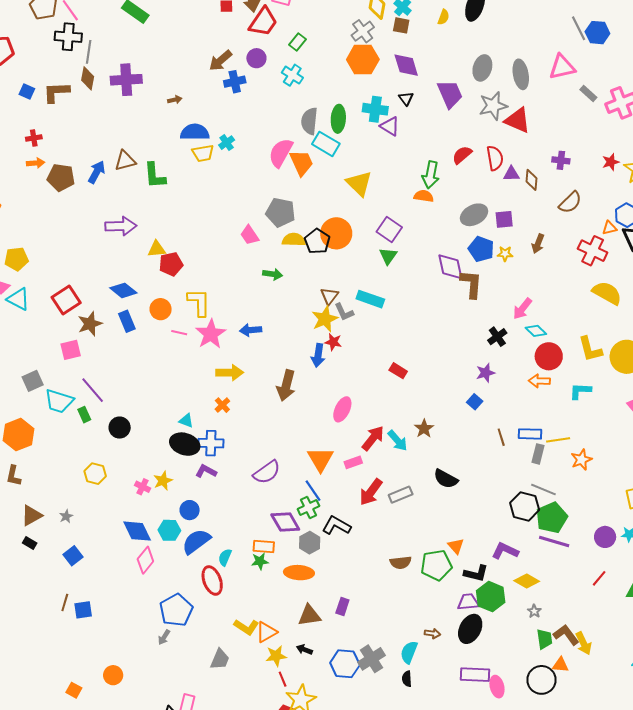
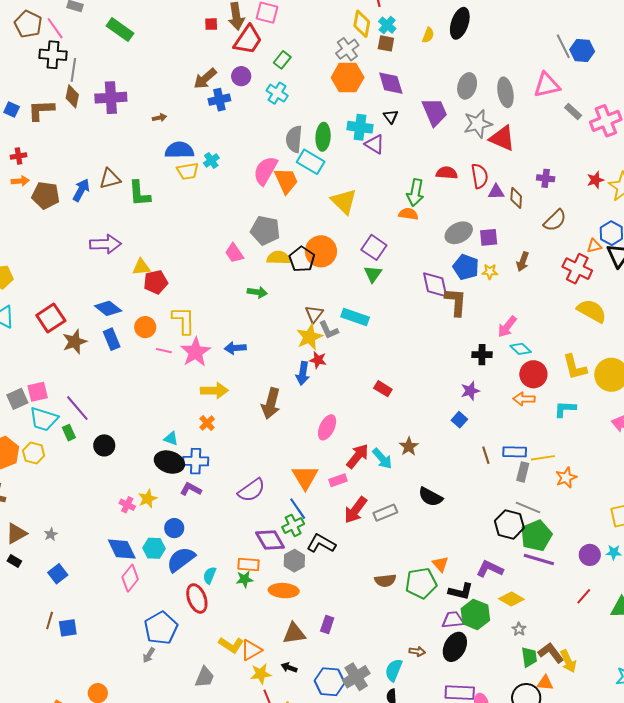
red semicircle: (462, 155) -> (447, 173), turned 45
black cross: (497, 337) -> (482, 355), turned 36
pink square: (71, 350) -> (38, 392), moved
yellow hexagon: (95, 474) -> (34, 453), moved

